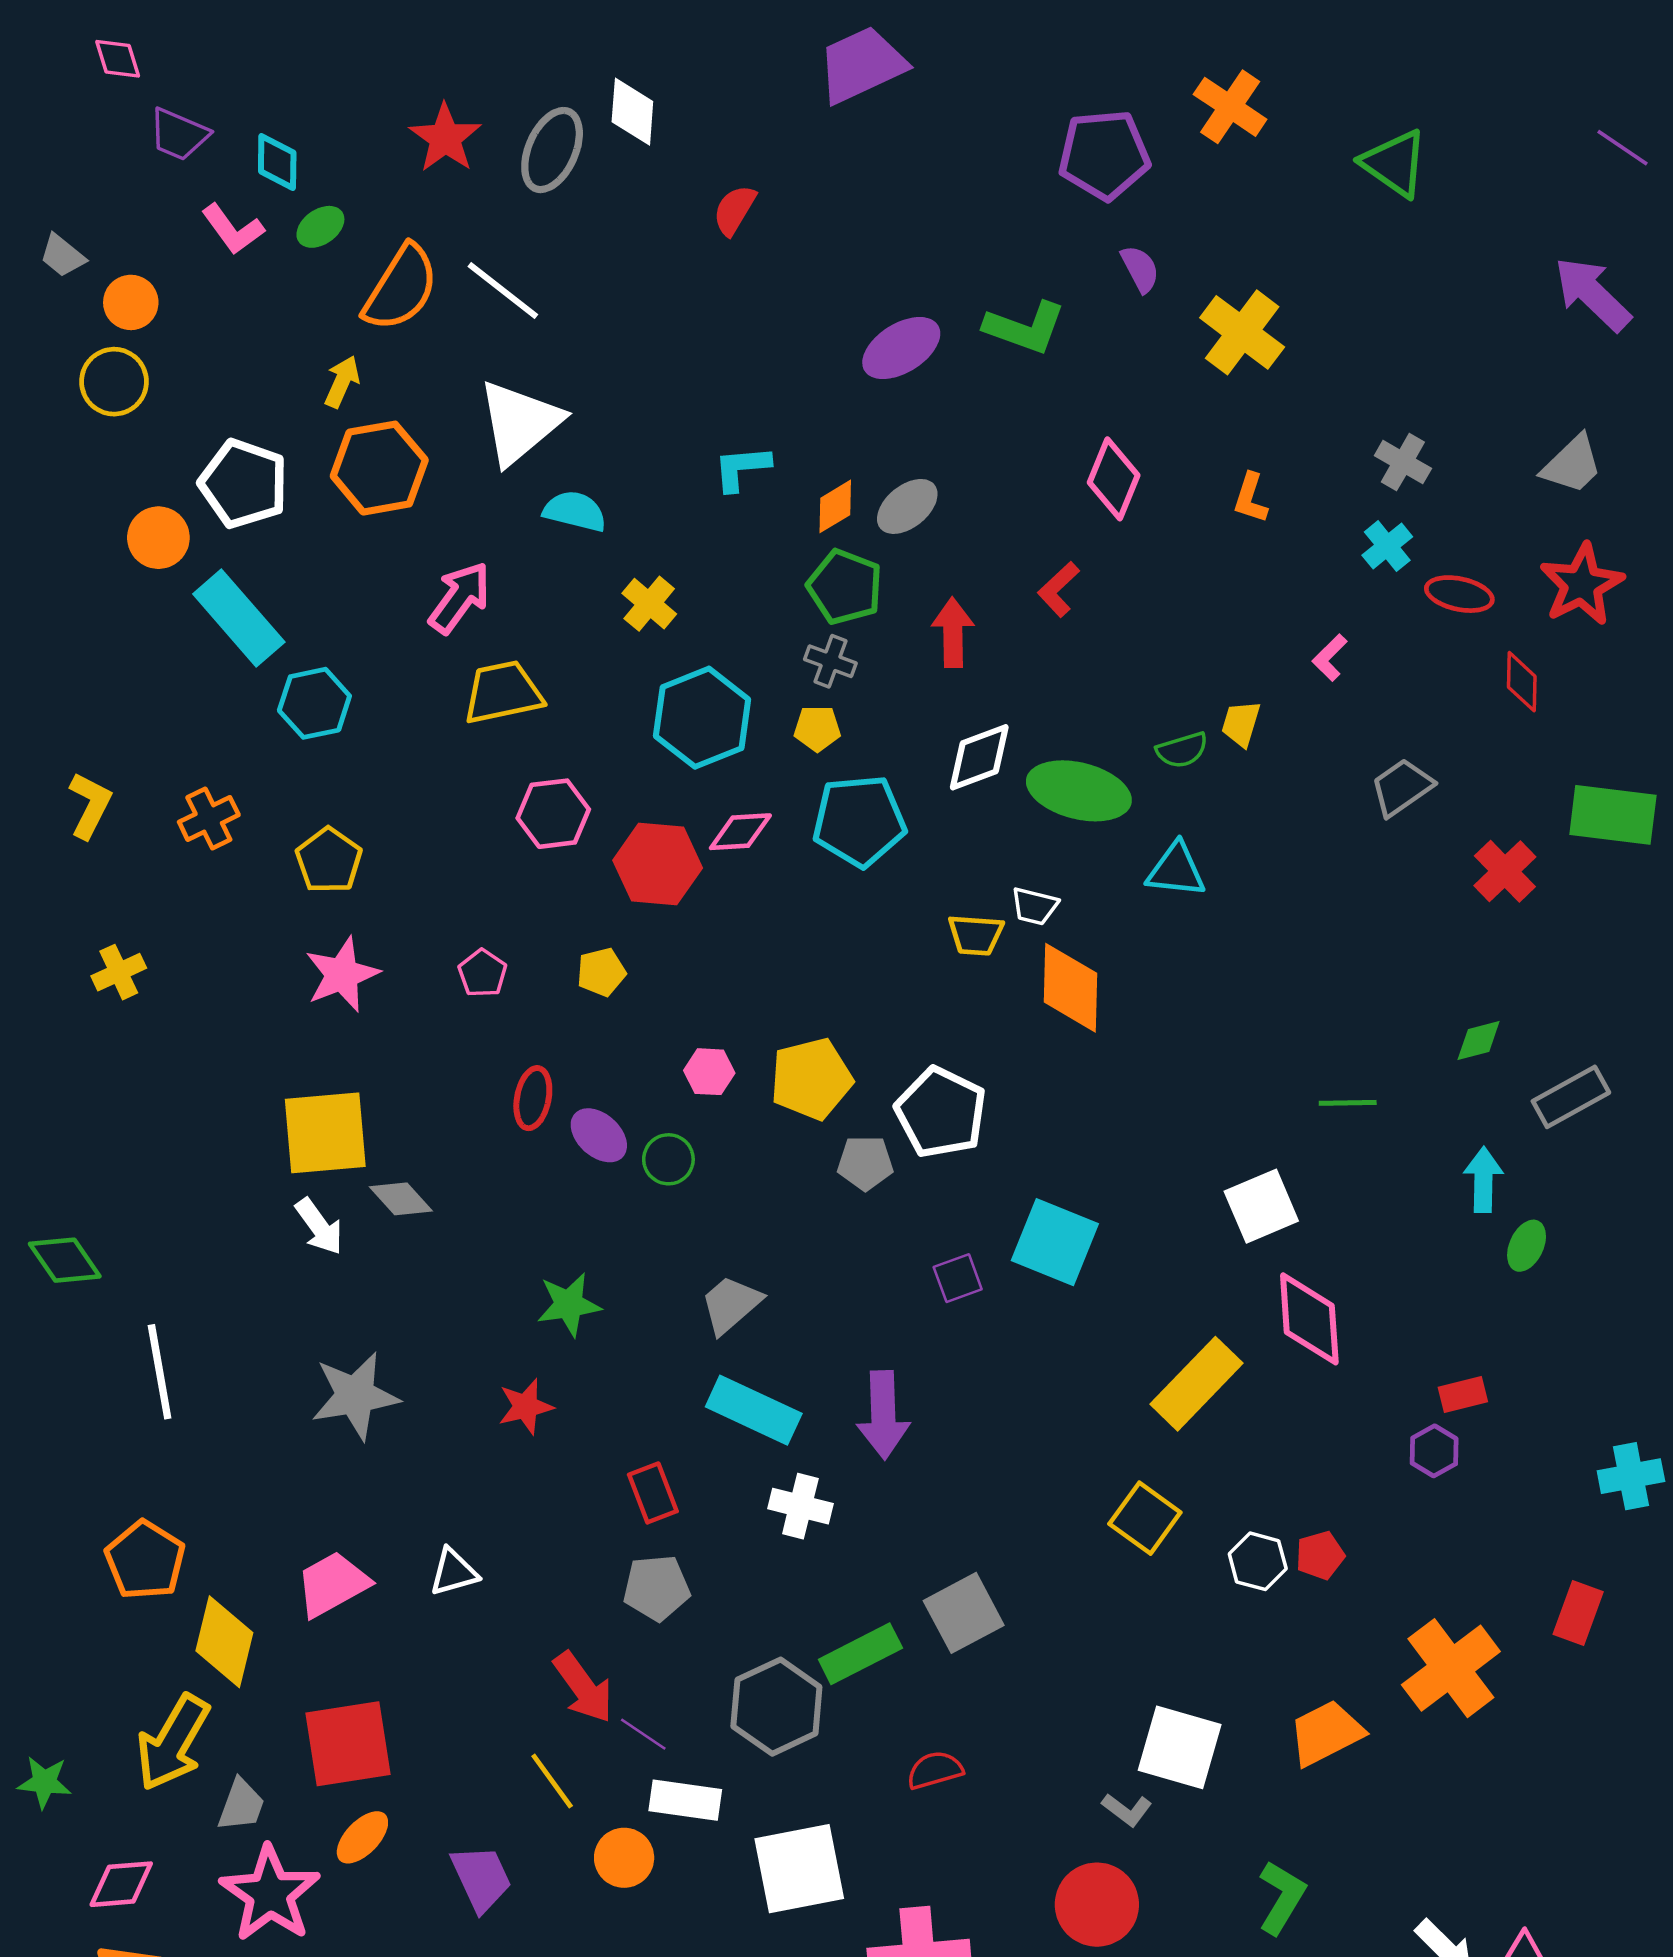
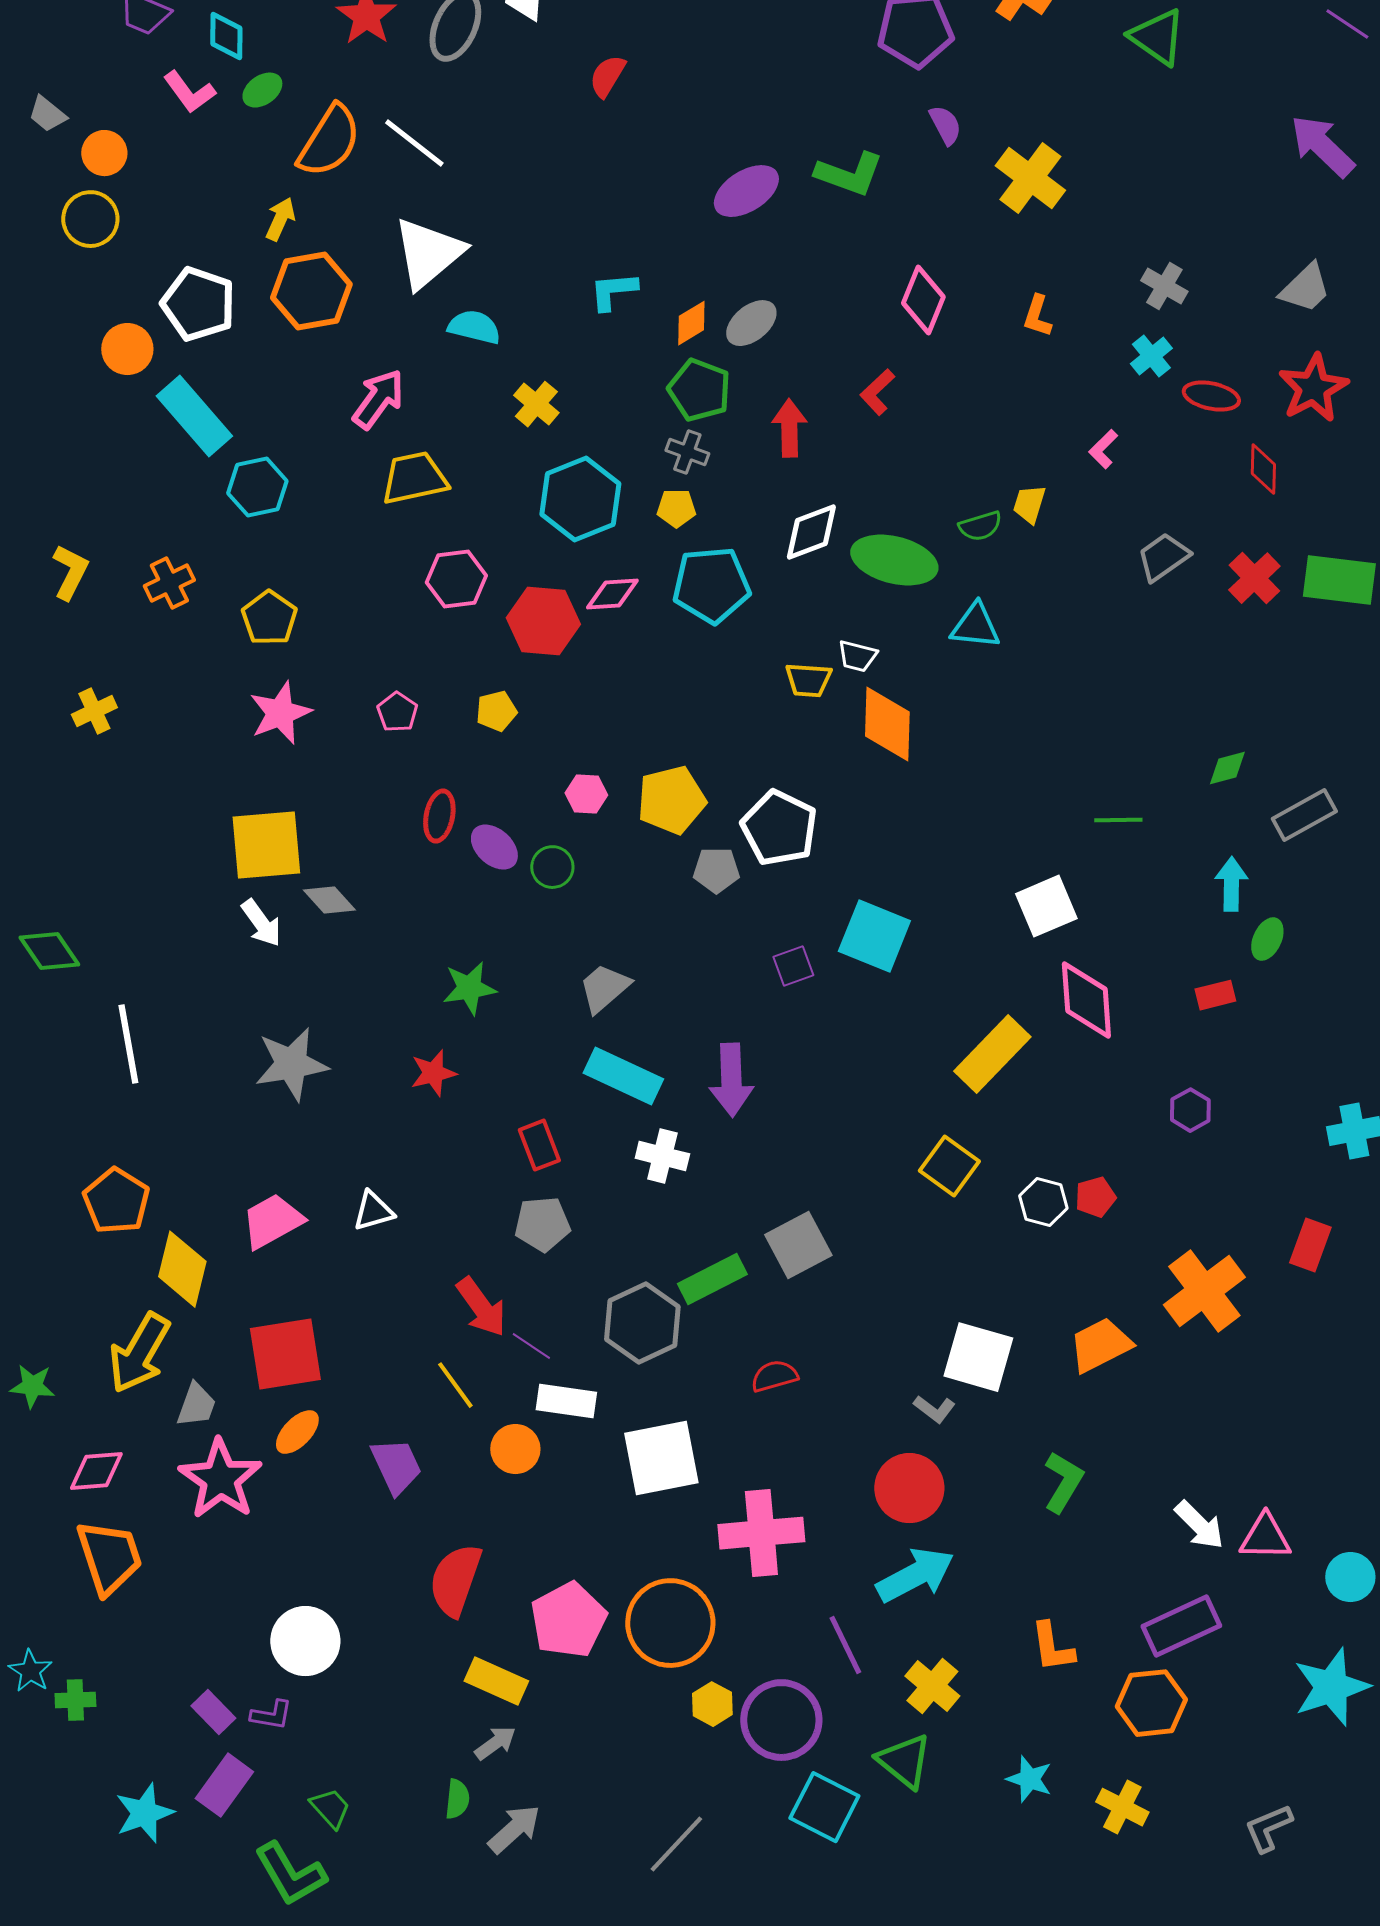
red cross: (1505, 871) -> (1254, 578), moved
red rectangle: (1463, 1395) -> (1215, 995), moved

